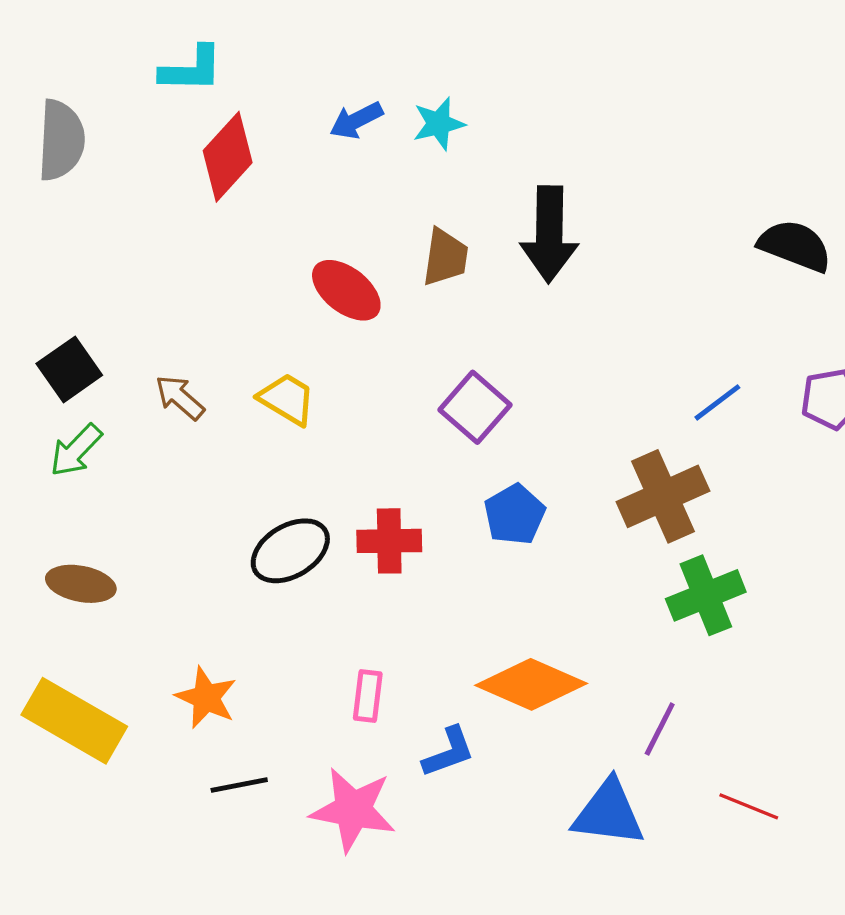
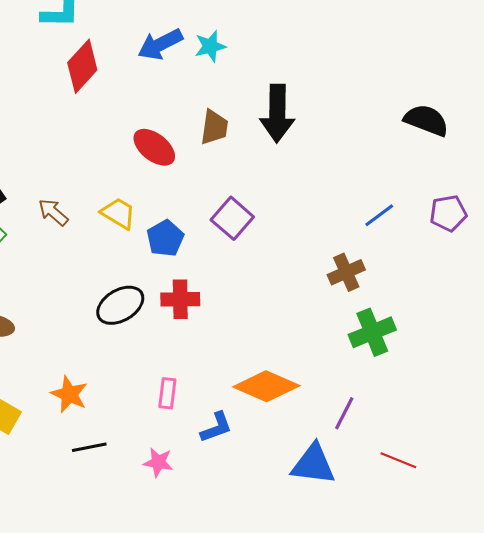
blue arrow: (356, 120) -> (160, 44), size x1.4
brown cross: (663, 496) -> (346, 272), size x0.7
blue pentagon: (515, 515) -> (165, 238), moved
pink star: (353, 810) -> (158, 462), size x0.6

